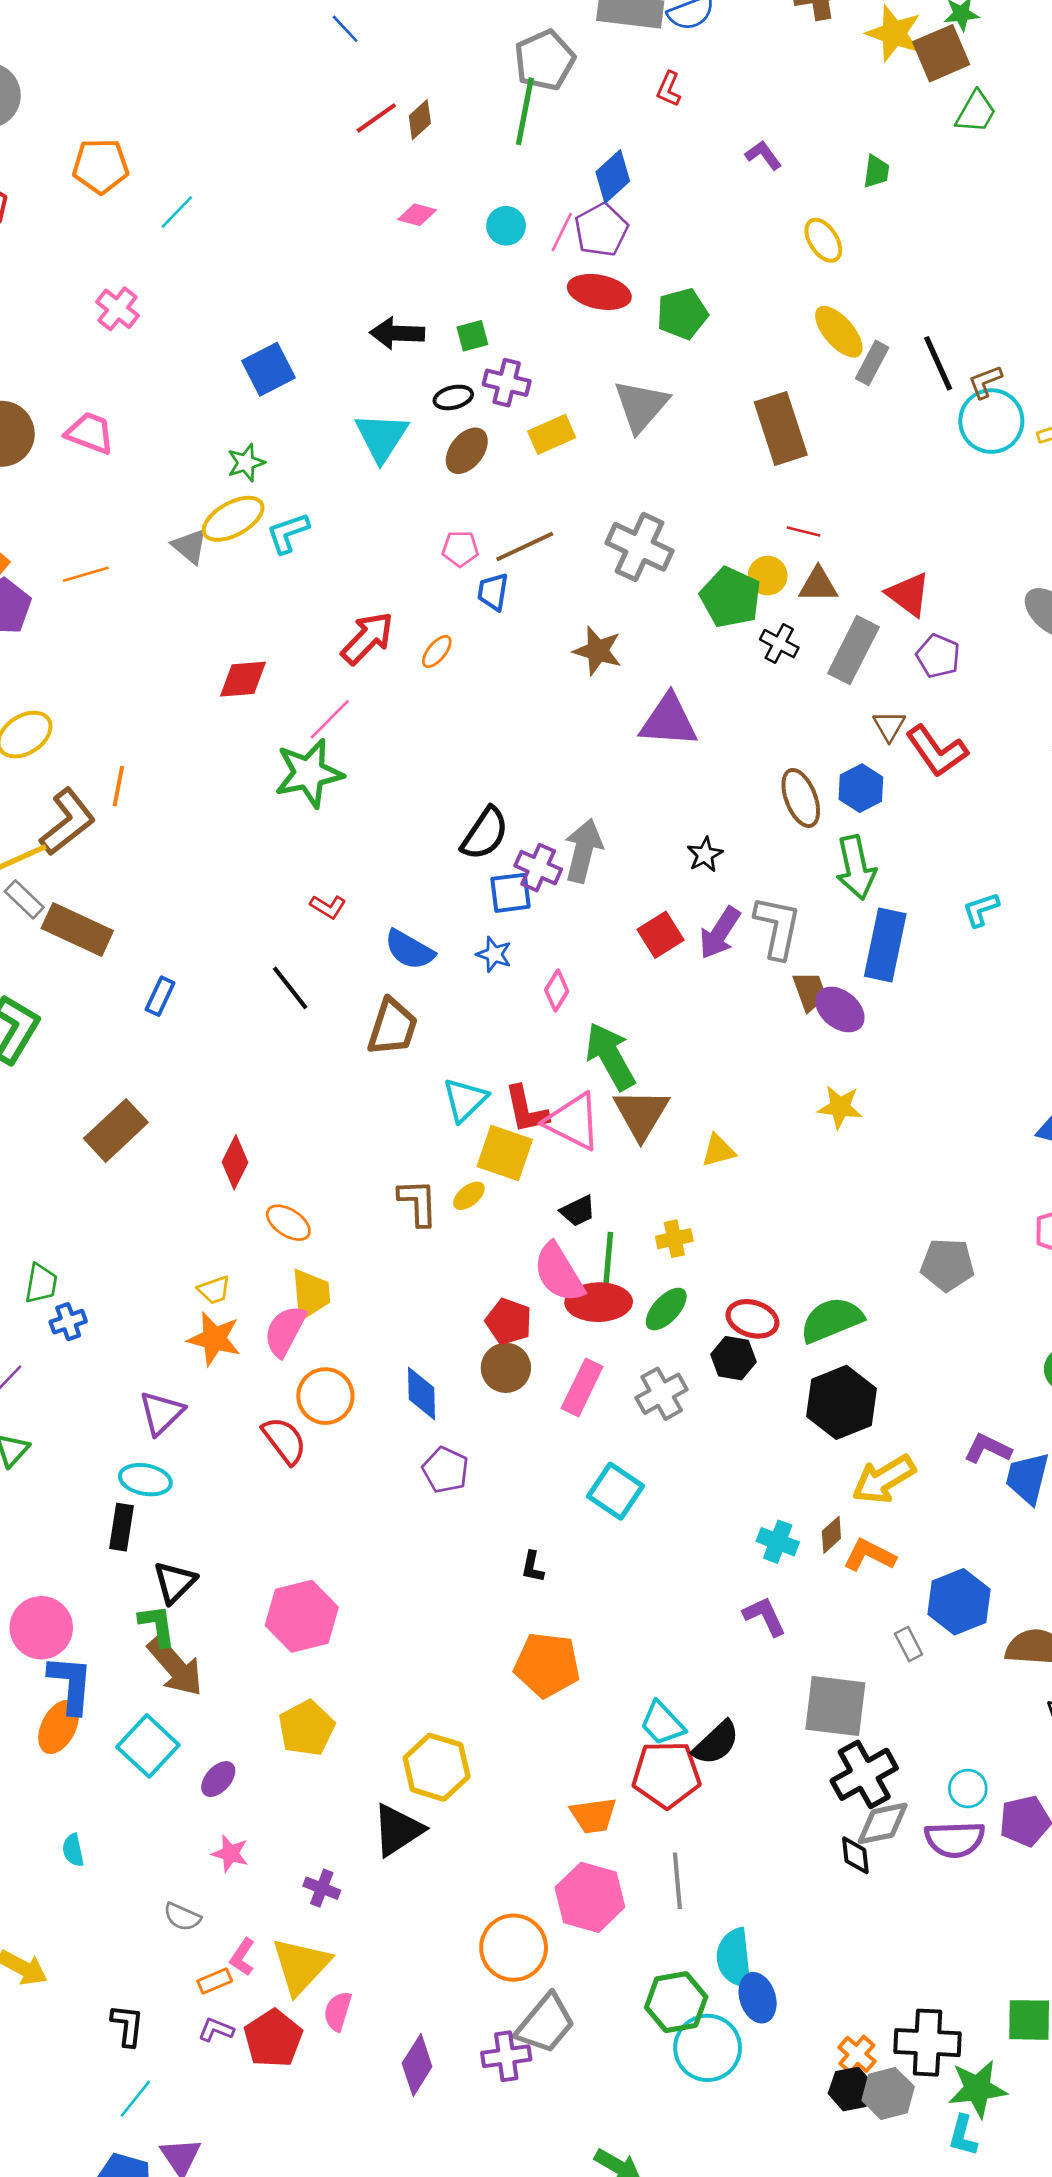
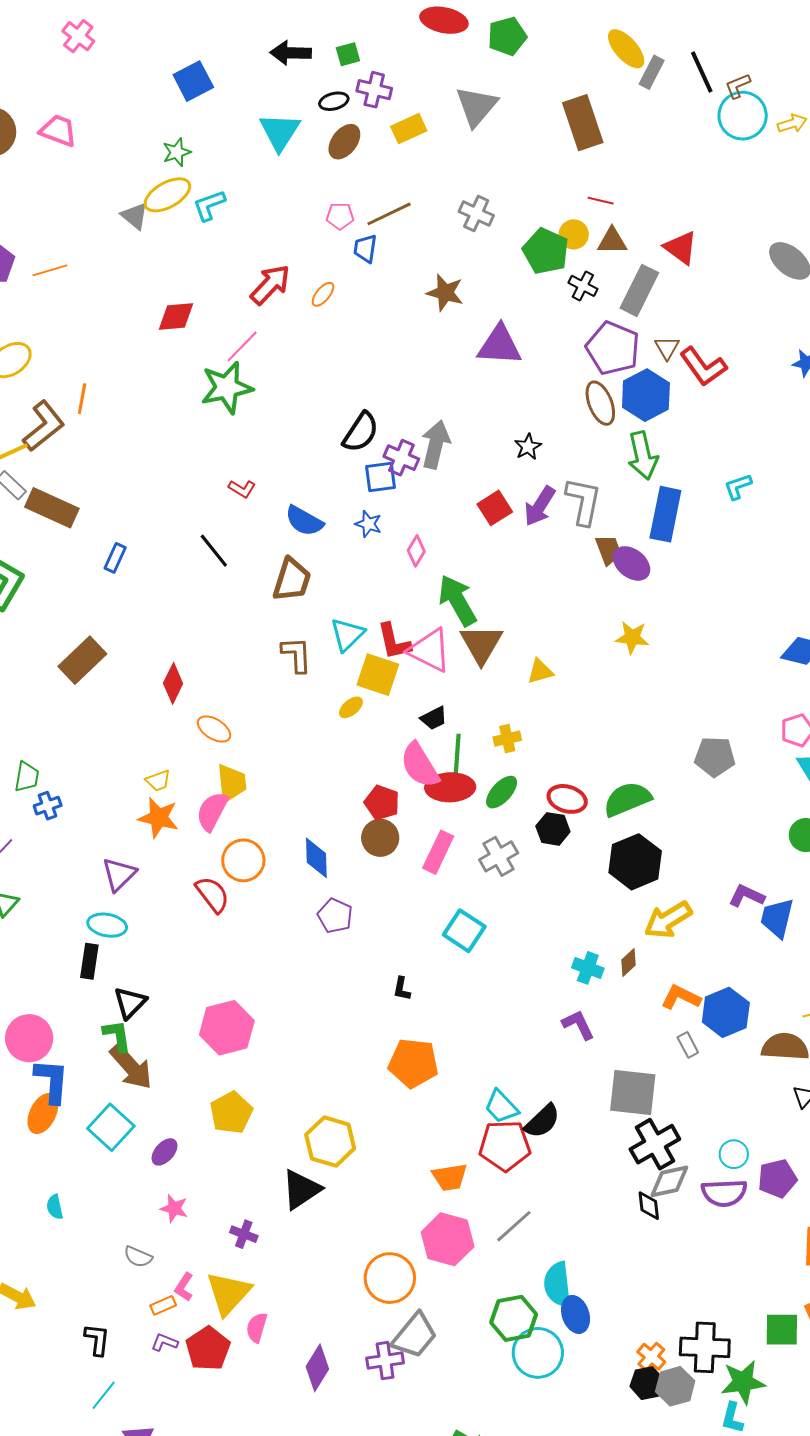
gray cross: (639, 547) -> (476, 214), size x0.7
orange line: (86, 574) -> (50, 270), moved
purple pentagon: (938, 656) -> (613, 348), moved, size x1.6
blue hexagon: (861, 788) -> (646, 395), size x1.4
brown L-shape: (418, 1202) -> (297, 655), moved
orange L-shape: (869, 1555) -> (681, 997), moved
gray line: (677, 1881) -> (514, 1226), turned 54

